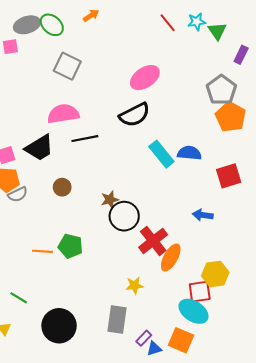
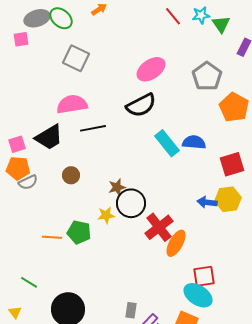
gray pentagon: (221, 90) -> (207, 76), moved
yellow hexagon: (215, 274) -> (228, 199), moved
yellow star: (135, 285) -> (106, 215), moved
gray rectangle: (117, 320) -> (131, 310), moved, size x0.6

